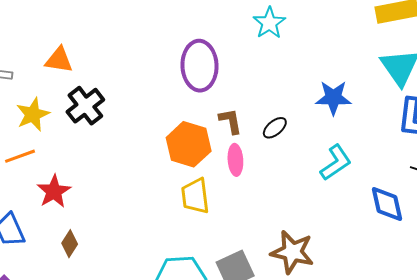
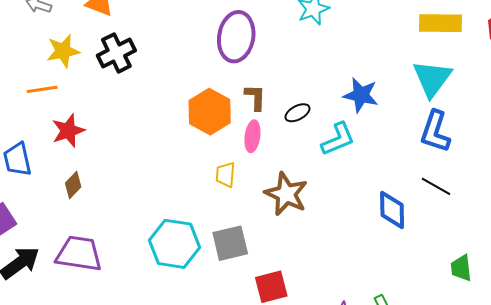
cyan L-shape: (336, 163) -> (338, 139), moved
yellow trapezoid: (195, 196) -> (225, 175), moved, size x0.7
brown star: (292, 252) -> (286, 194), moved

